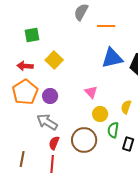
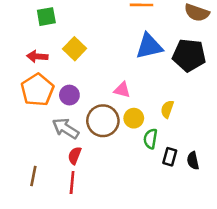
pink triangle: (91, 92) -> (122, 90), turned -32
brown circle: (84, 140) -> (103, 121), moved

